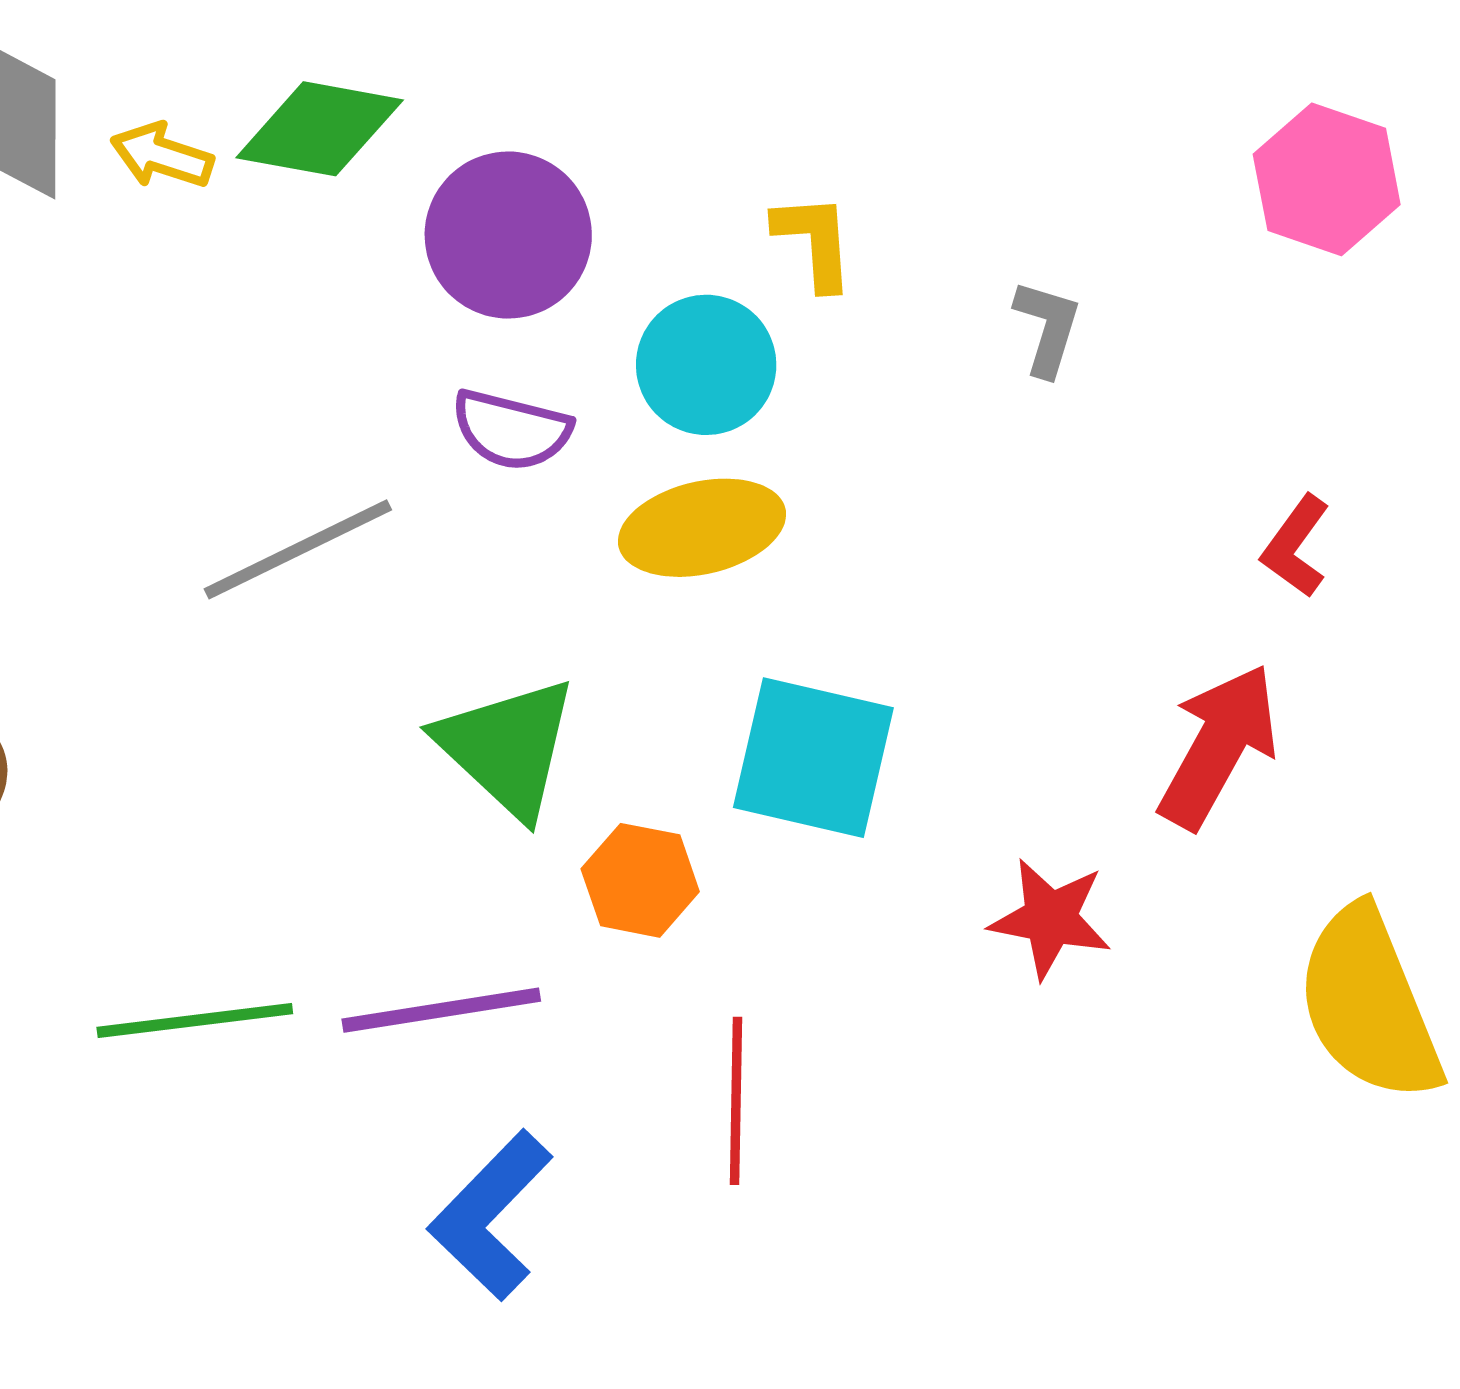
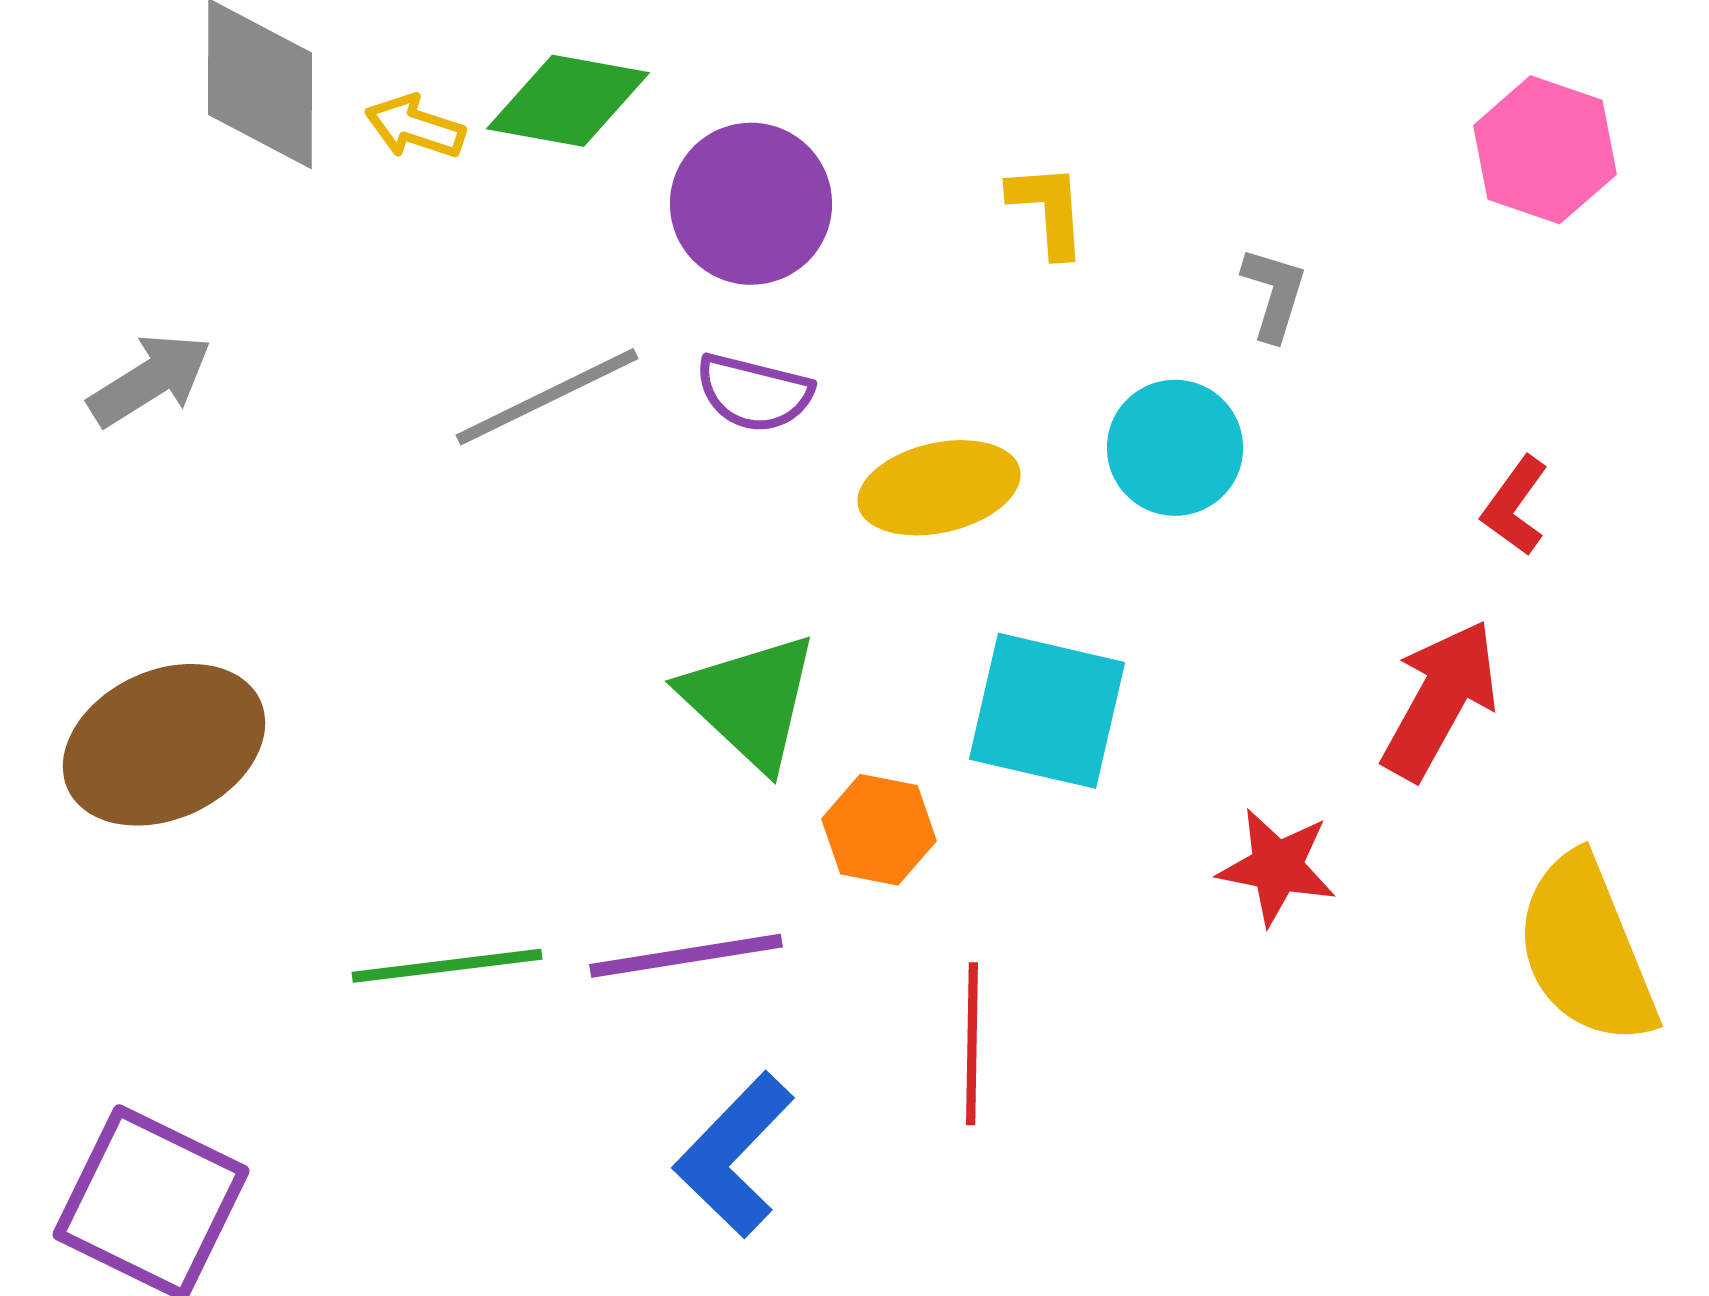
cyan circle: (706, 365) -> (1175, 448), moved
gray line: (298, 549) -> (547, 397), moved

